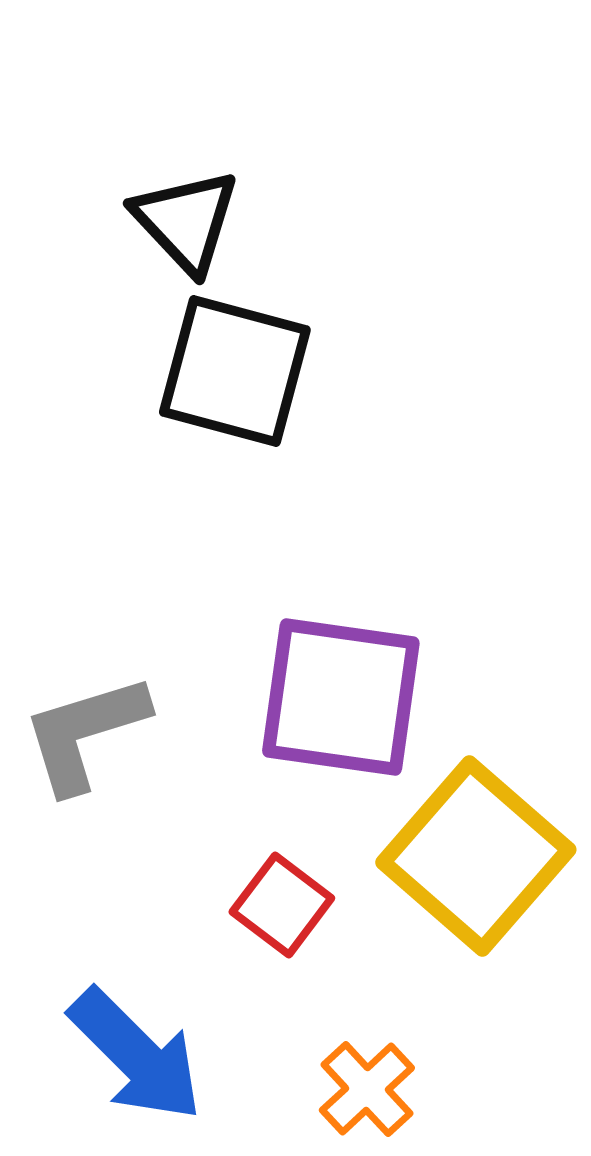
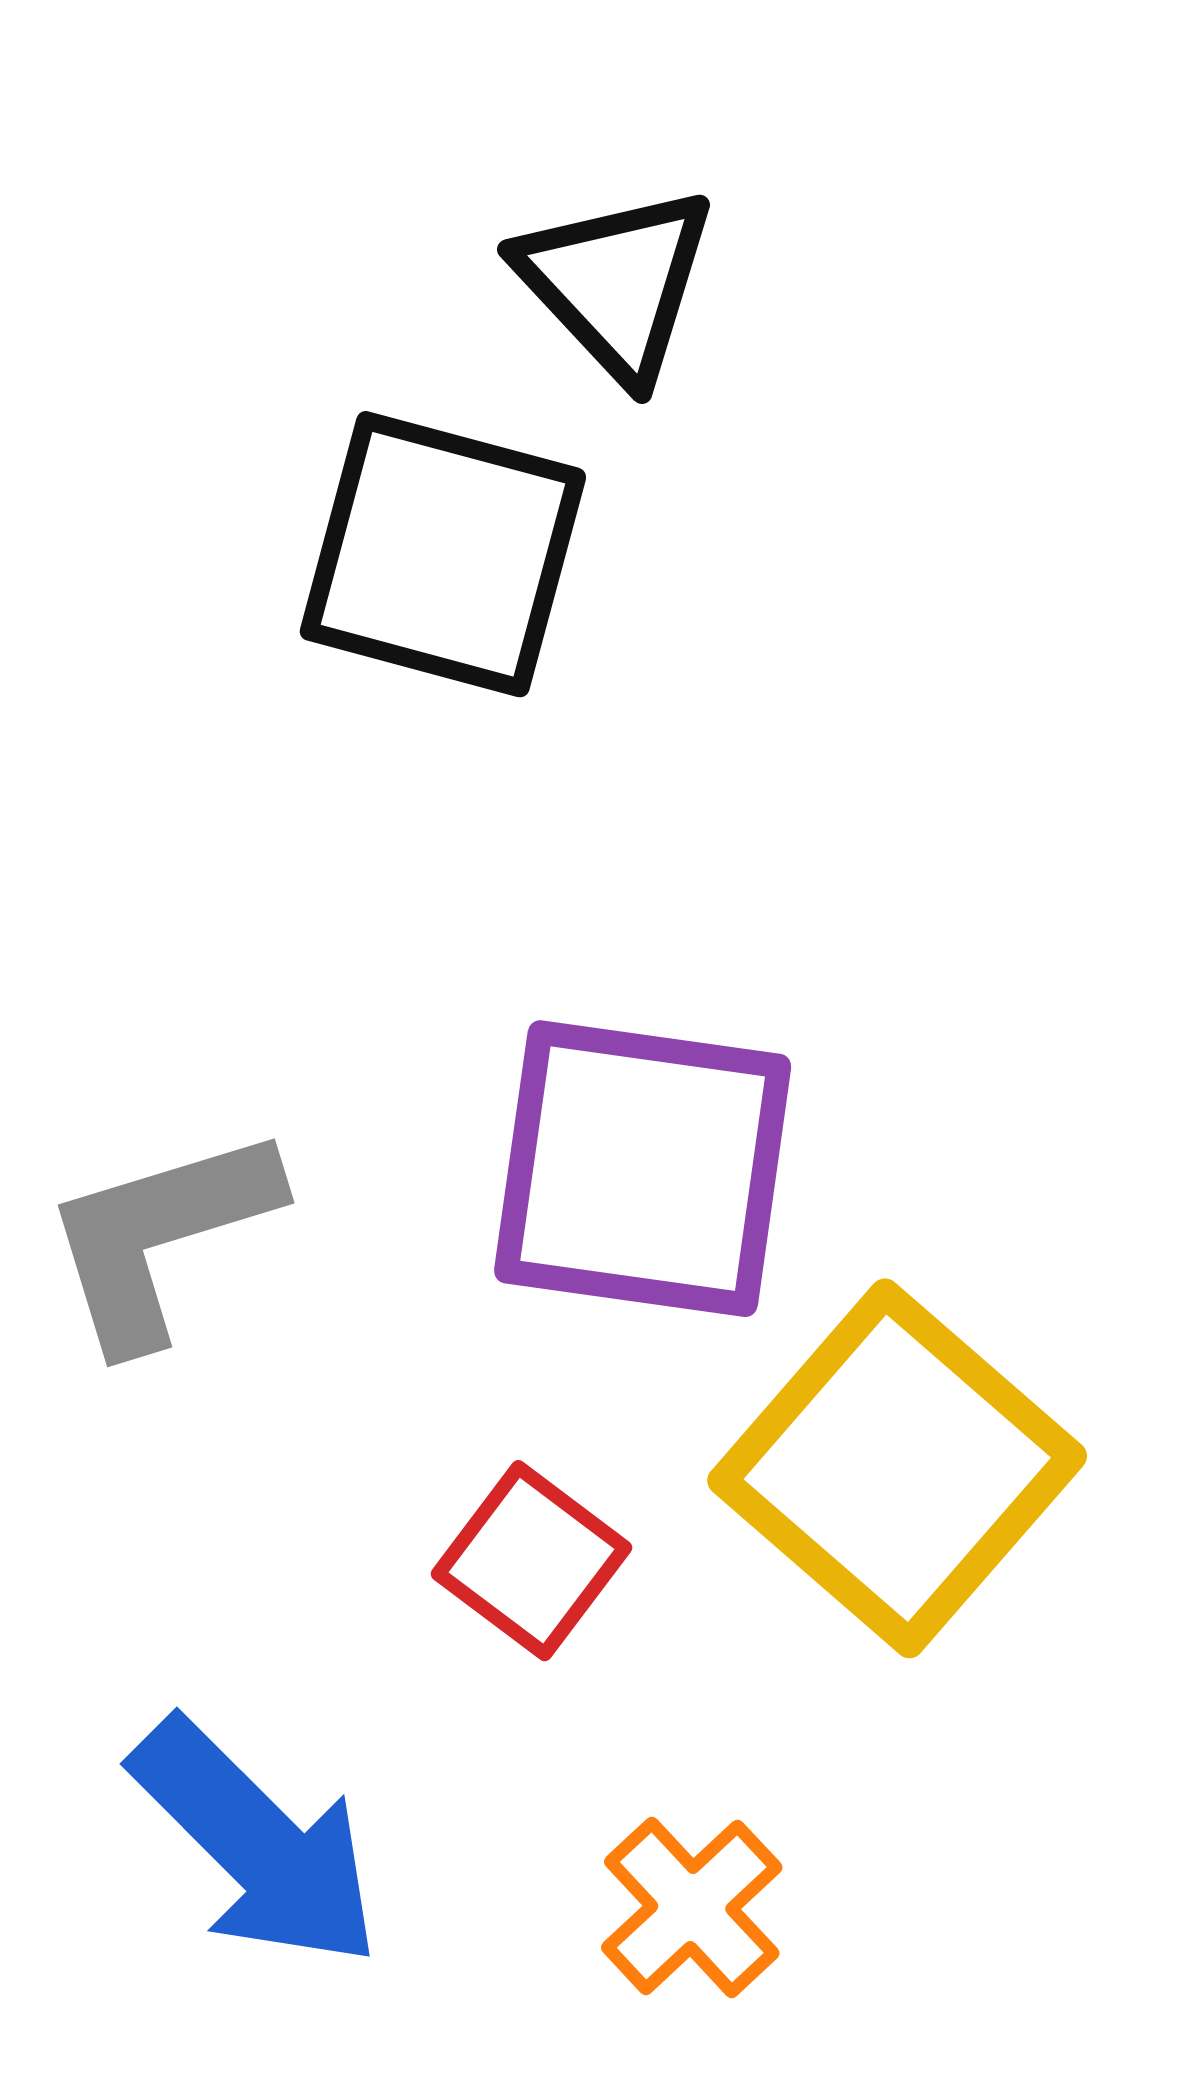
black triangle: (186, 221) -> (616, 283), moved

